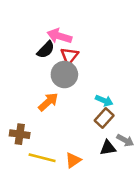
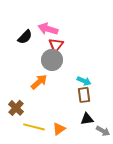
black semicircle: (46, 50) -> (25, 37), moved
brown rectangle: (104, 118) -> (84, 95), turned -49
brown cross: (20, 134) -> (16, 108), turned 35
gray arrow: (125, 140) -> (103, 131), moved

